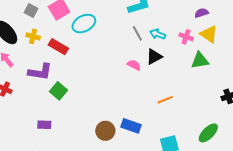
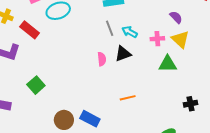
purple semicircle: (201, 13) -> (176, 17), turned 56
pink cross: (186, 37) -> (157, 39), turned -32
pink semicircle: (134, 65) -> (102, 59), turned 48
green square: (58, 91) -> (36, 85), moved

